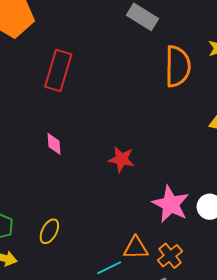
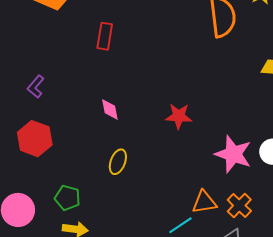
red rectangle: (58, 71) -> (105, 36), size x0.7
yellow ellipse: (49, 231) -> (118, 162), moved

